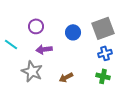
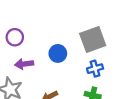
blue circle: (73, 32) -> (58, 53), moved

